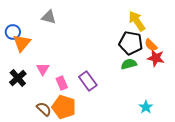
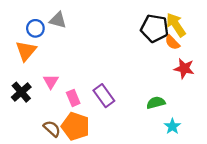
yellow arrow: (137, 21) -> (176, 25), moved
blue circle: (13, 32) -> (35, 28), moved
black pentagon: (131, 43) -> (155, 28), moved
orange semicircle: (151, 45) -> (172, 42), moved
green semicircle: (129, 64) -> (156, 103), moved

